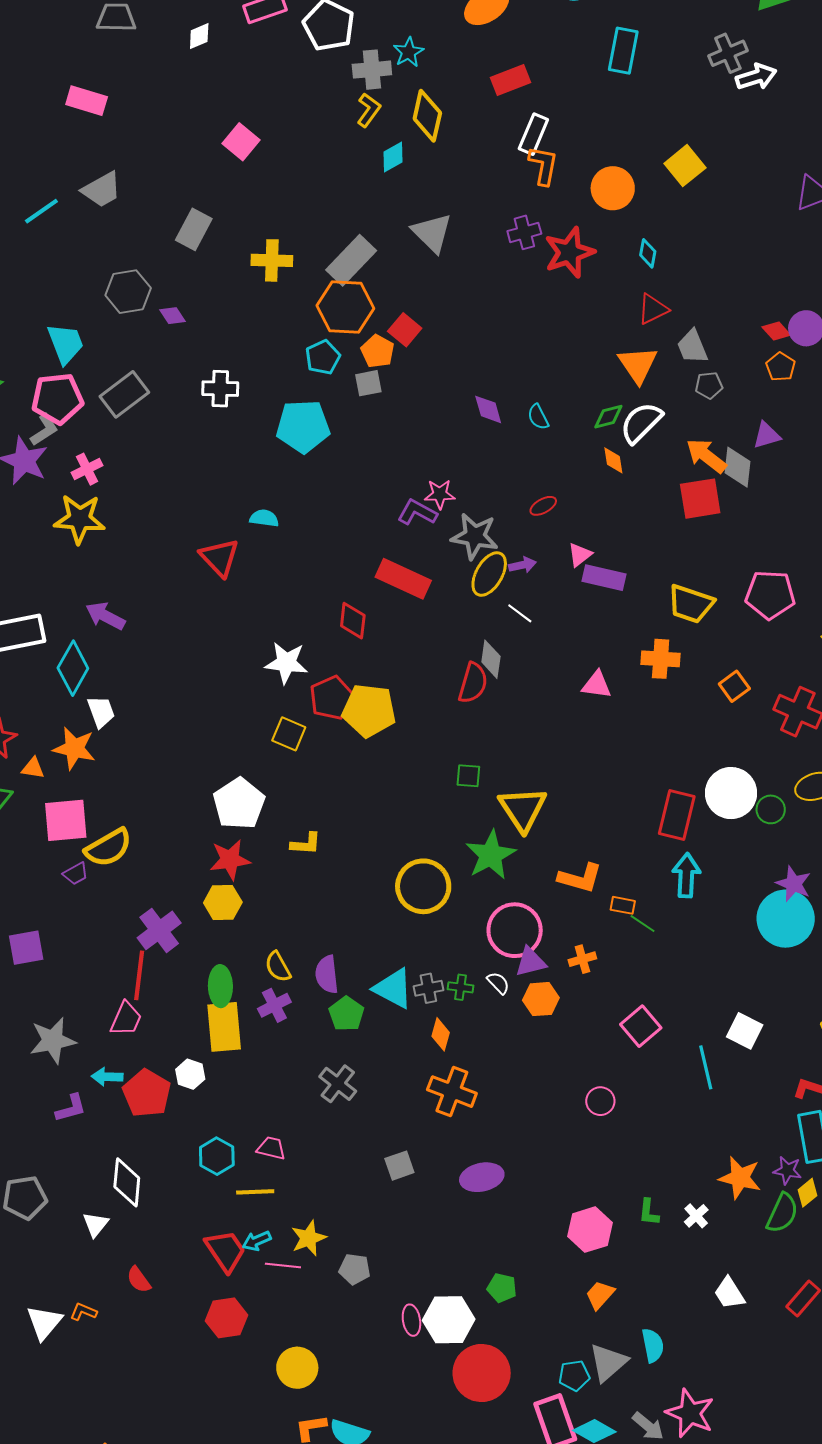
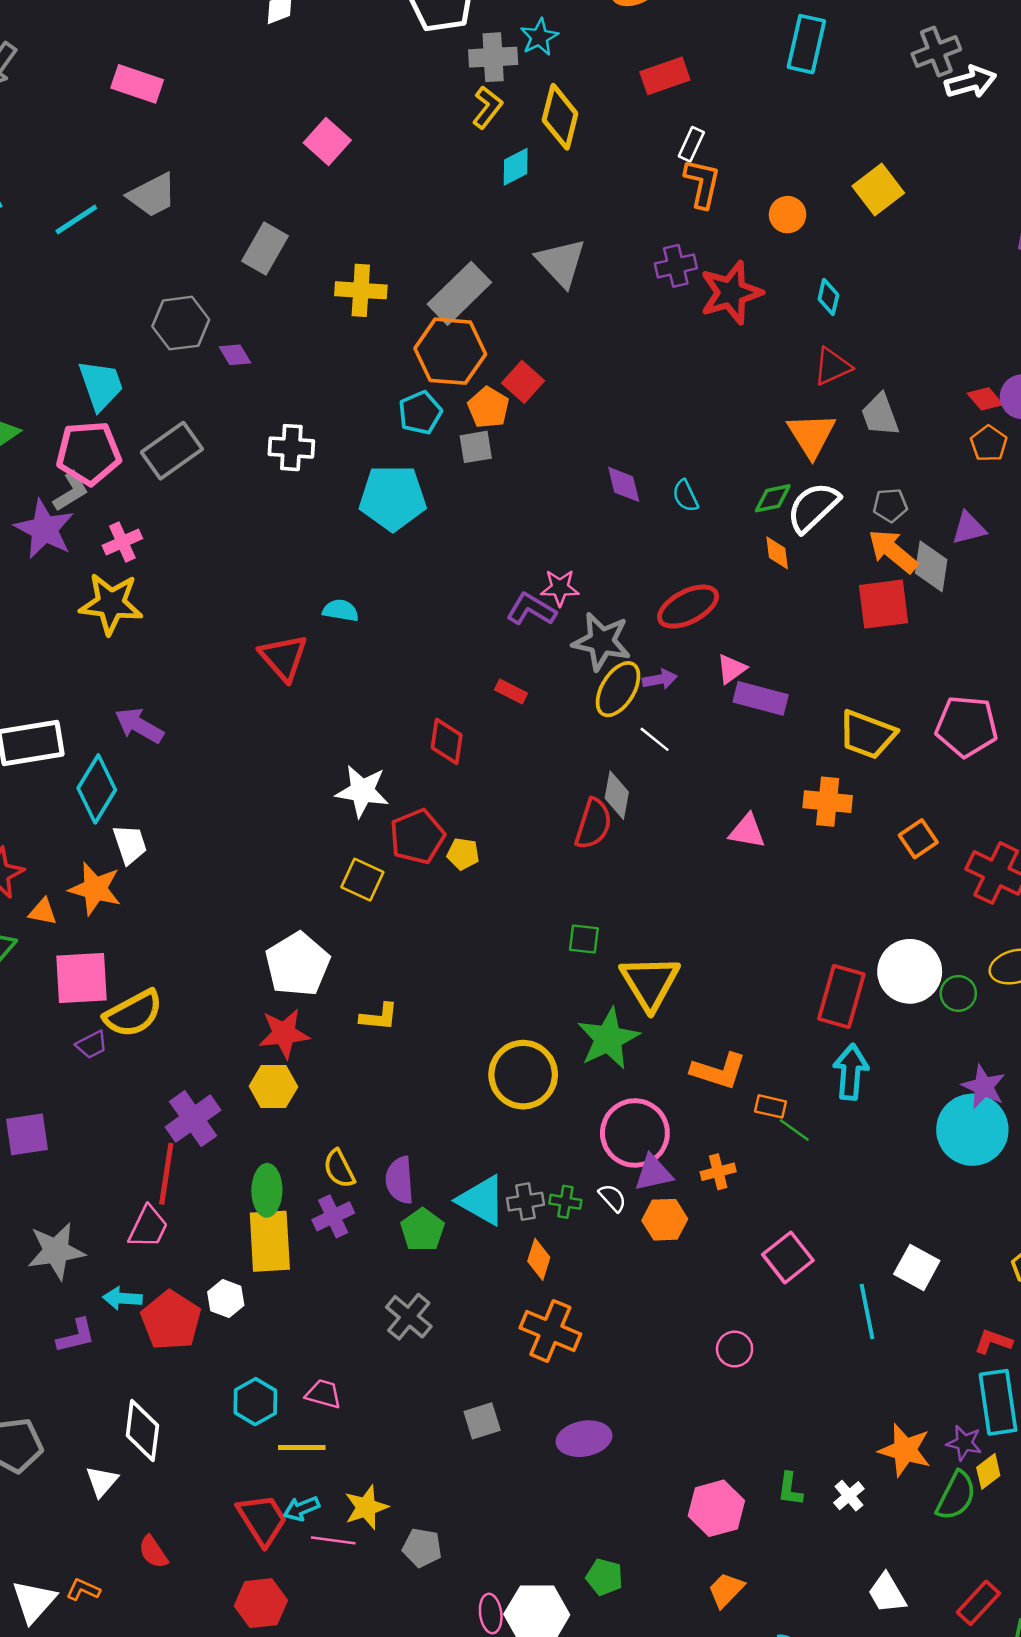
white rectangle: (533, 134) -> (691, 144), size x0.7
orange circle: (613, 188) -> (788, 215), size x0.7
gray pentagon: (709, 385) -> (890, 505), moved
red ellipse: (543, 506) -> (688, 607), size x1.8
red rectangle: (403, 579) -> (511, 692), size x0.5
yellow pentagon: (369, 710) -> (463, 854), size x0.5

